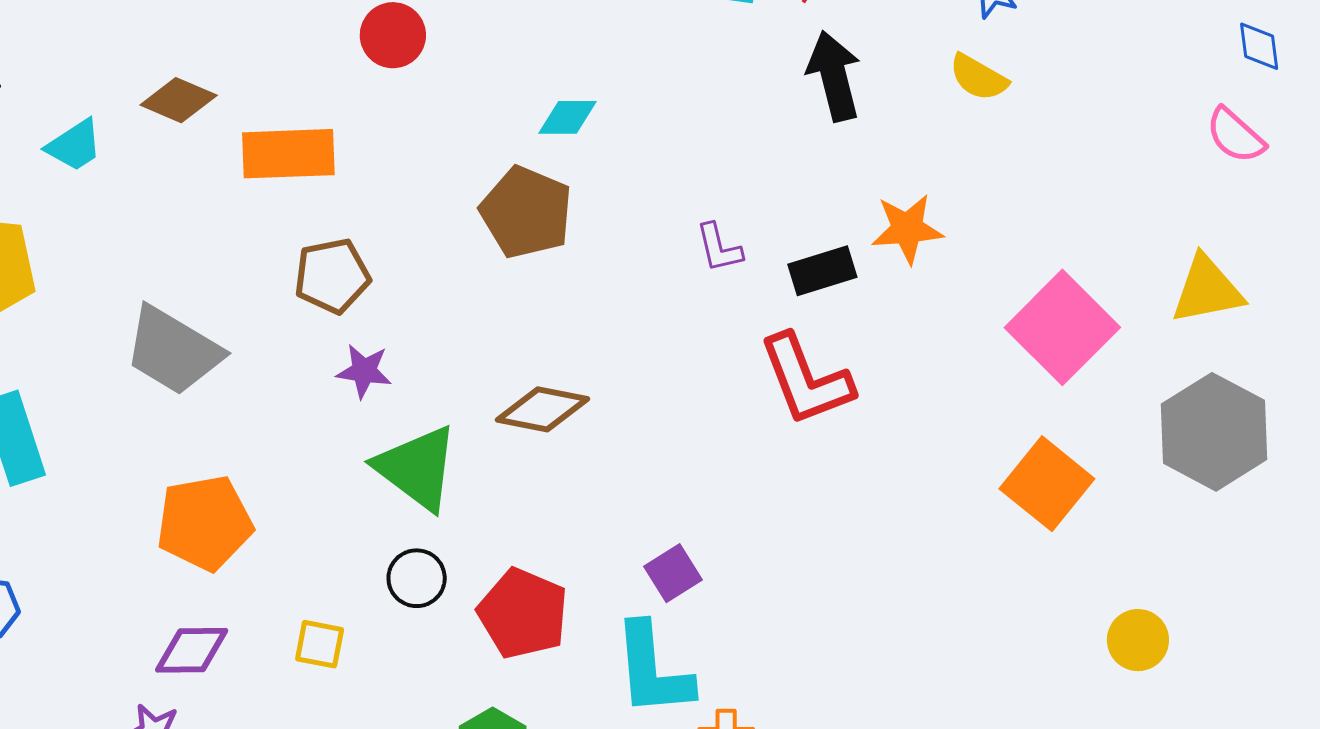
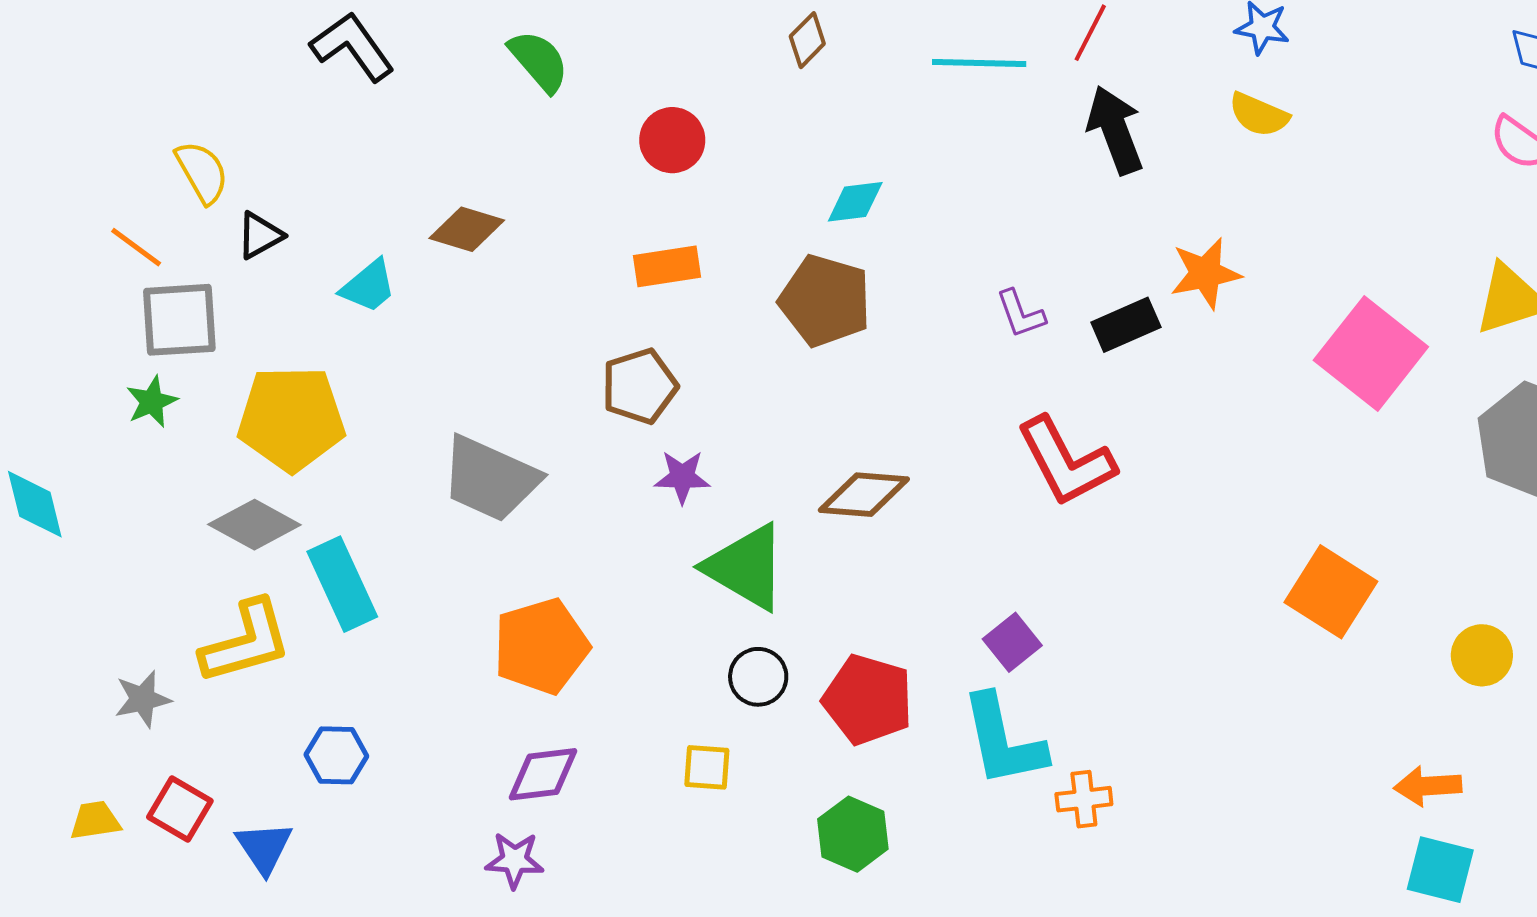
orange rectangle: (288, 154) -> (667, 266), moved, size x0.7
red L-shape: (806, 380) -> (1066, 462), moved
orange square: (1047, 484) -> (1331, 592), moved
yellow square: (320, 644) -> (707, 767), moved

